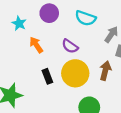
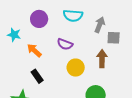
yellow circle: (75, 73) -> (76, 68), size x0.7
black rectangle: (47, 76) -> (37, 76), moved

